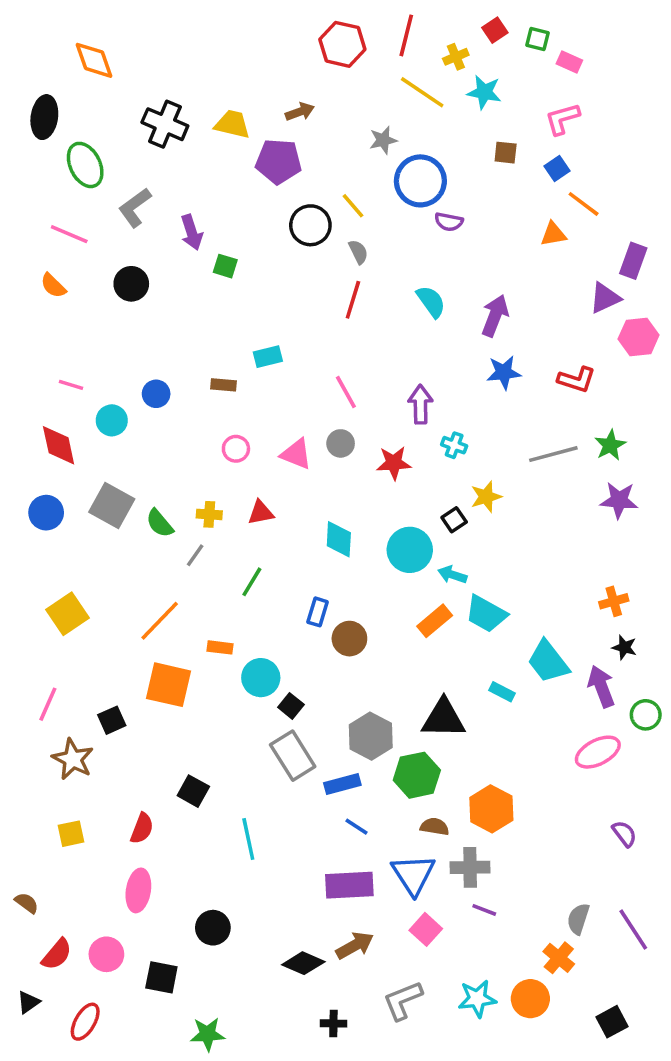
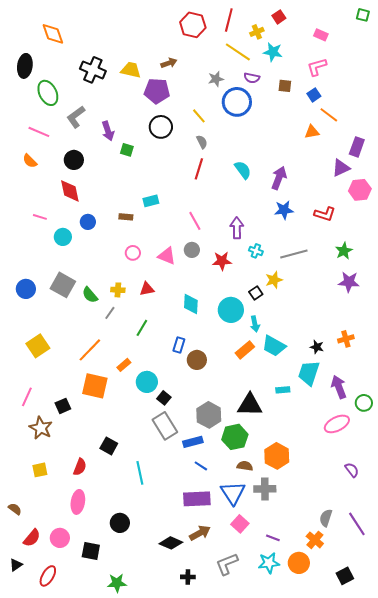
green square: (537, 39) -> (363, 15), moved
purple semicircle: (449, 222) -> (252, 78), moved
black circle: (310, 225) -> (161, 127), moved
red diamond: (59, 445) -> (70, 191), moved
gray line: (553, 454) -> (294, 254), moved
cyan arrow: (452, 575) -> (255, 324), turned -119
orange rectangle: (220, 647) -> (124, 365), turned -48
black star: (624, 647) -> (317, 347), moved
cyan trapezoid: (548, 662) -> (309, 373), turned 56
cyan rectangle: (502, 692) -> (283, 390), turned -32
purple line: (484, 910) -> (273, 538), moved

